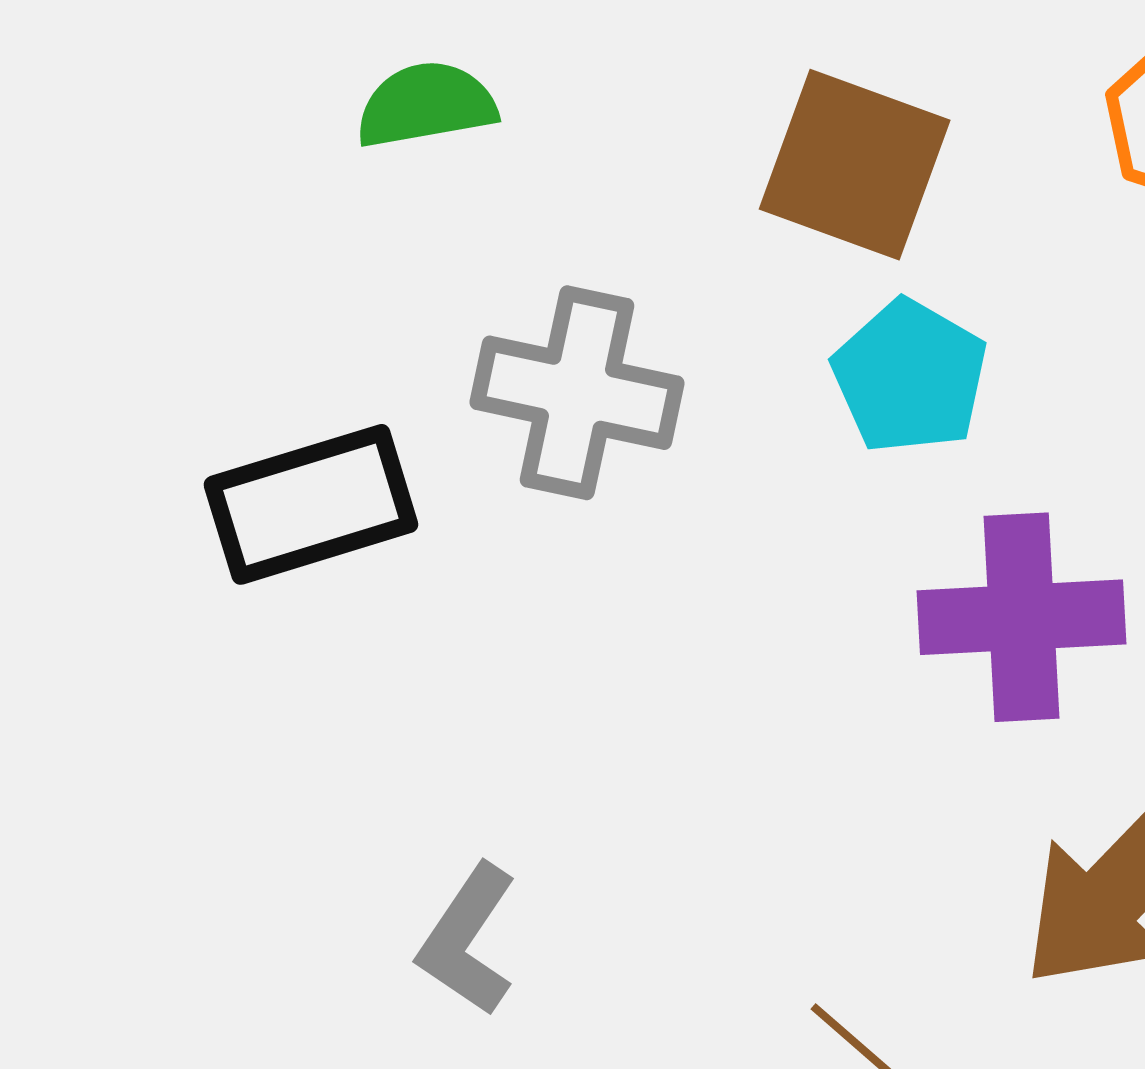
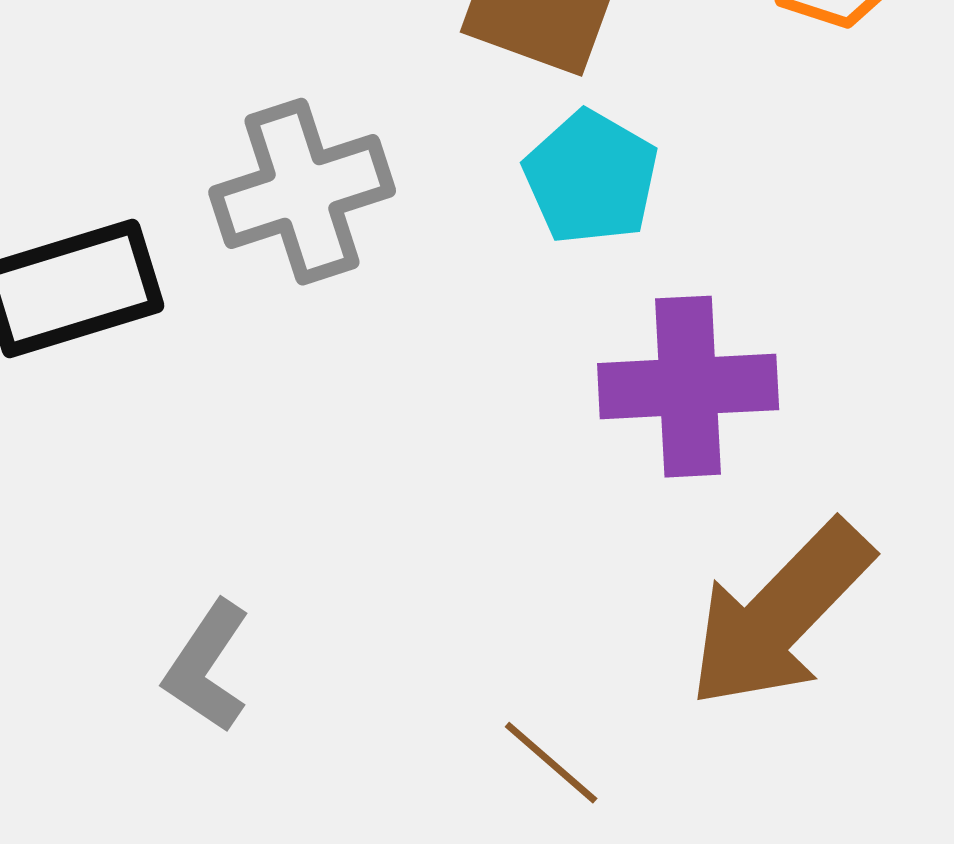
gray cross: (577, 393) -> (302, 192), turned -30

